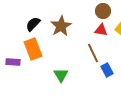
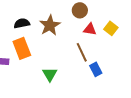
brown circle: (103, 11) -> (80, 10), moved
black semicircle: (33, 24) -> (22, 23), turned 35

